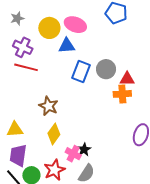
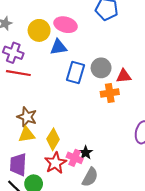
orange cross: (122, 94) -> (110, 93), moved
brown star: (49, 106) -> (27, 117), moved
yellow triangle: (15, 129) -> (27, 135), moved
red star: (54, 170) -> (55, 163), moved

